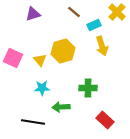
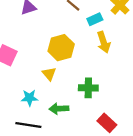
yellow triangle: (40, 60) -> (49, 74), moved
cyan star: (42, 88) -> (29, 98), moved

